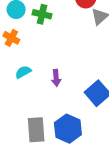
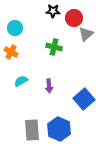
green cross: (42, 14) -> (54, 47), moved

